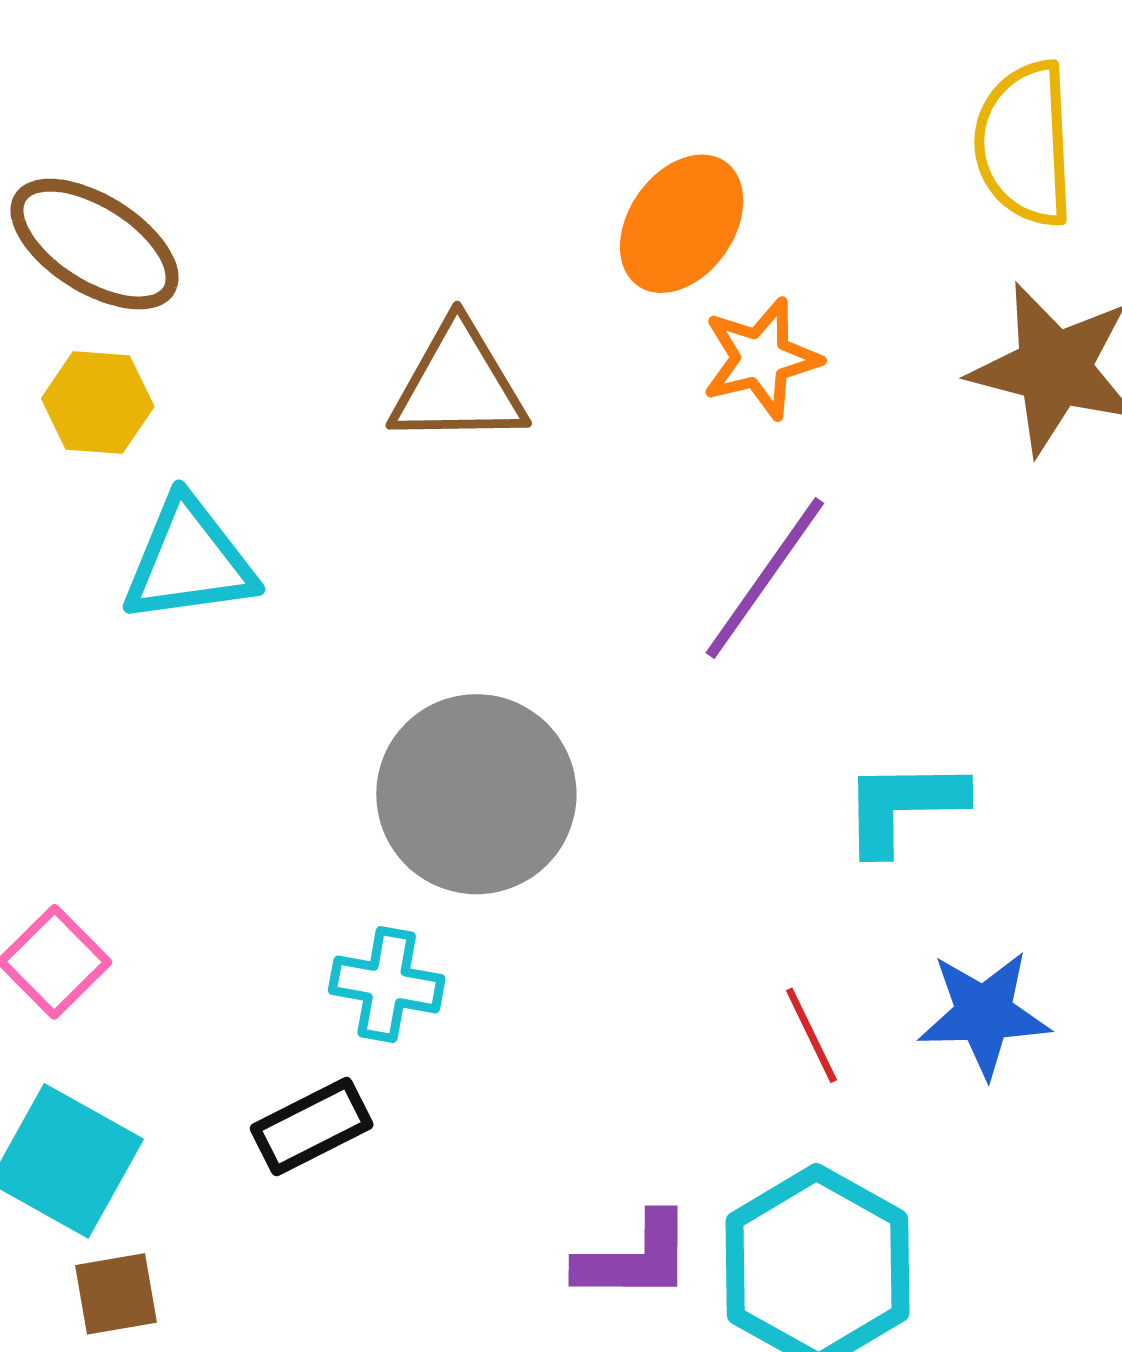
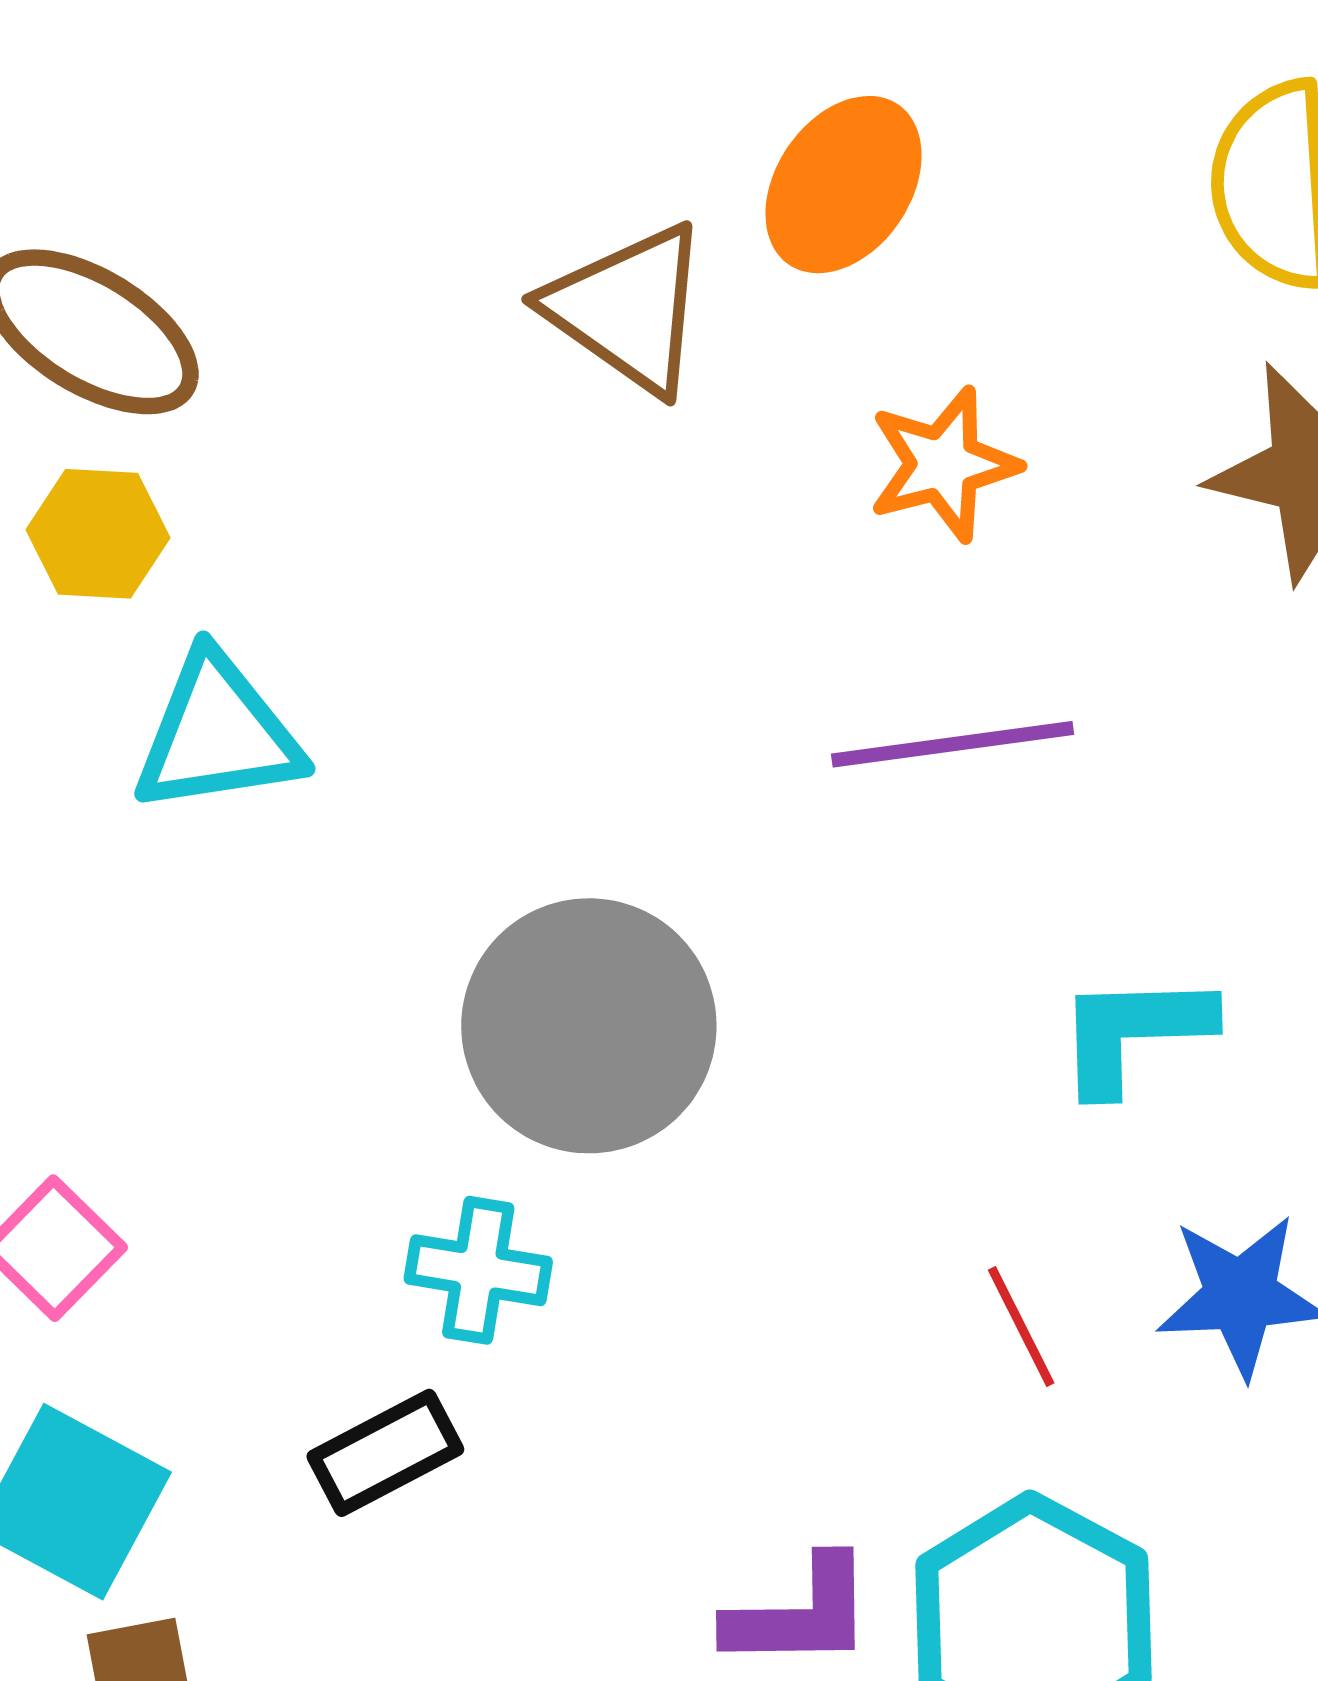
orange ellipse: (682, 224) -> (844, 185), moved
brown triangle: (458, 385) -> (628, 309), moved, turned 37
purple line: (765, 578) -> (953, 744), turned 48

